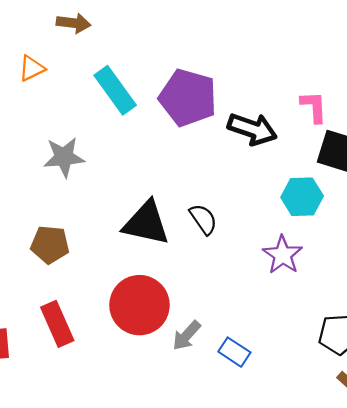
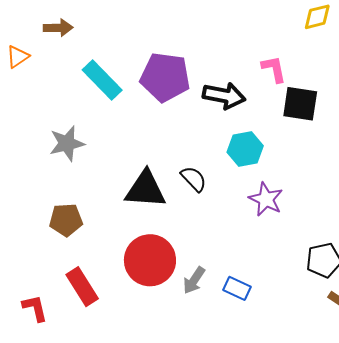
orange triangle: (32, 68) -> (18, 57), moved
cyan hexagon: (302, 197) -> (245, 149), moved

